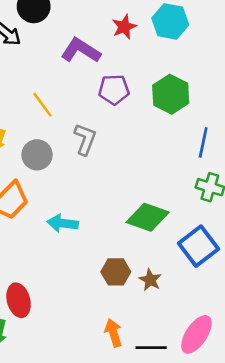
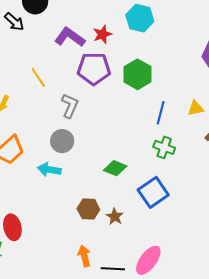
red star: (124, 27) -> (102, 34), moved
purple pentagon: (114, 90) -> (94, 69), size x1.4
gray circle: (37, 155) -> (62, 141), moved
green diamond: (148, 217) -> (115, 168), size x0.7

